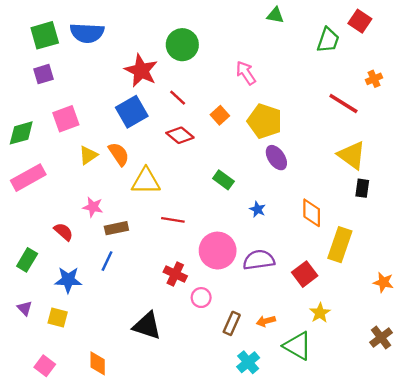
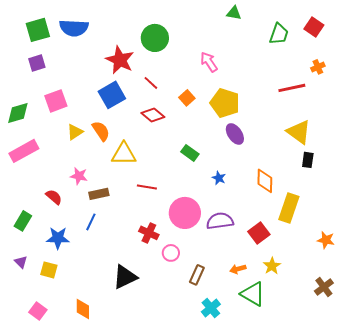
red square: (360, 21) -> (314, 27), moved
red line: (343, 103) -> (292, 88), turned -44
orange arrow: (266, 321) -> (238, 269), moved
black triangle: (147, 326) -> (125, 277), turned -44

